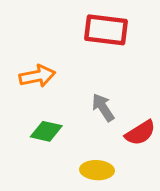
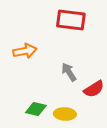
green diamond: (46, 131) -> (36, 109), moved

